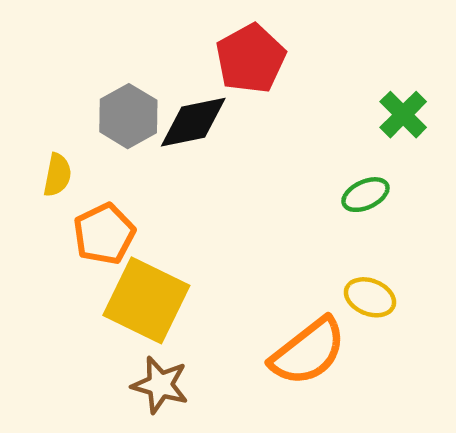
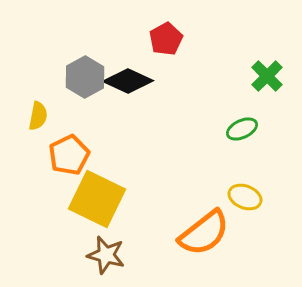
red pentagon: (251, 59) -> (166, 39), size x0.7
black diamond: (193, 122) -> (128, 81), turned 36

